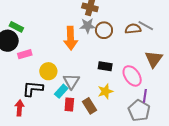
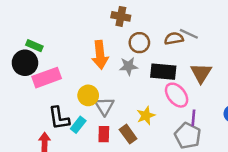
gray star: (88, 26) -> (128, 66), moved
pink rectangle: (25, 54) -> (47, 78), size x1.6
black rectangle: (105, 66) -> (163, 72), moved, size x1.5
yellow circle: (48, 71) -> (88, 95), moved
black L-shape: (33, 89) -> (59, 118), turned -100
cyan rectangle: (61, 91) -> (78, 125), moved

